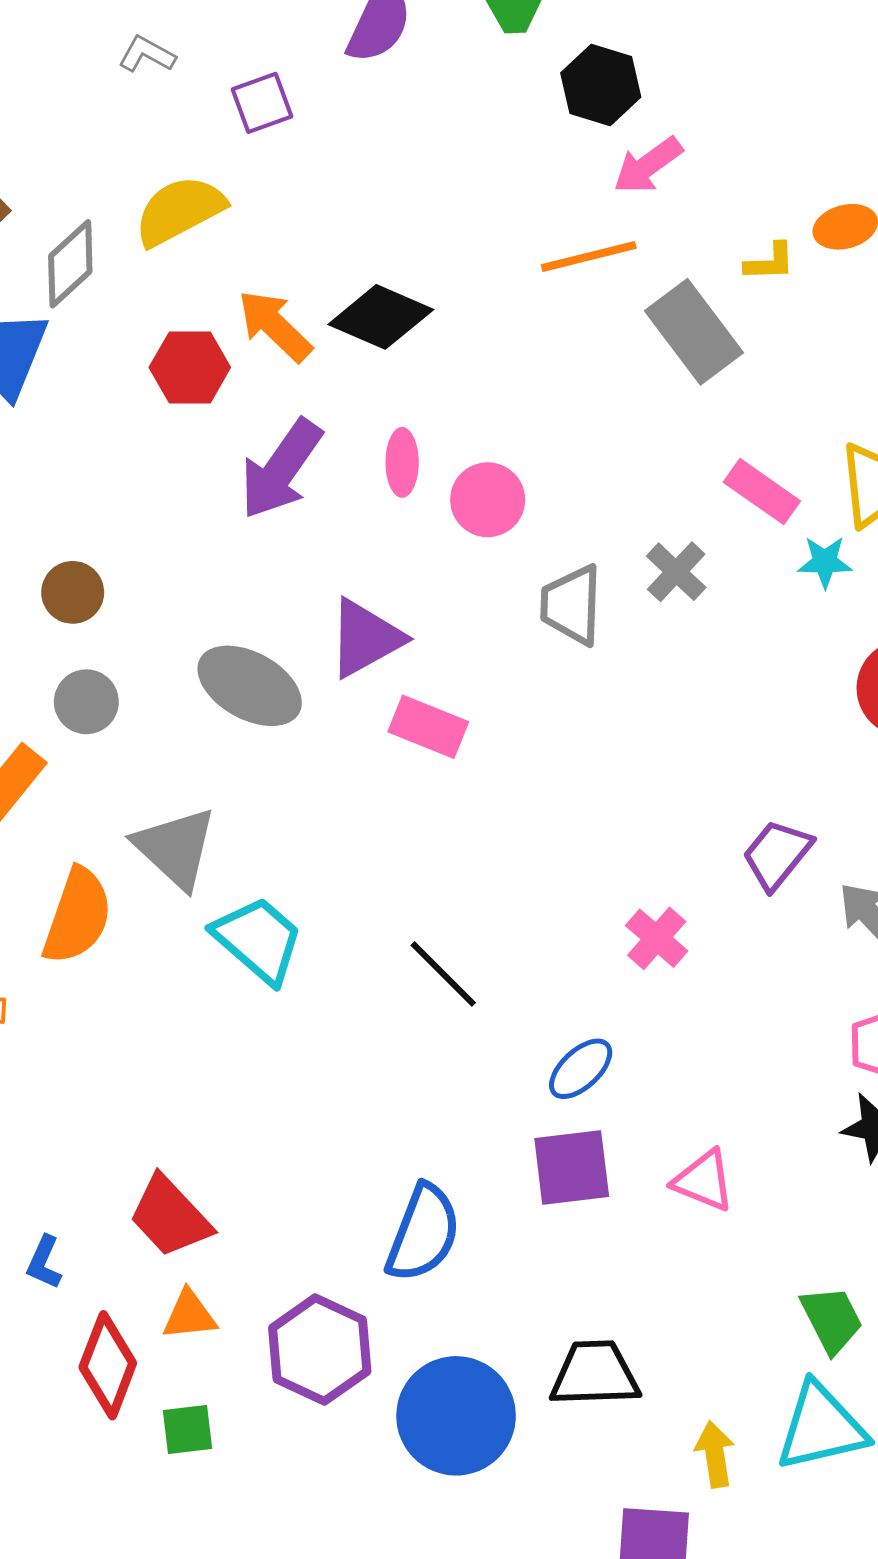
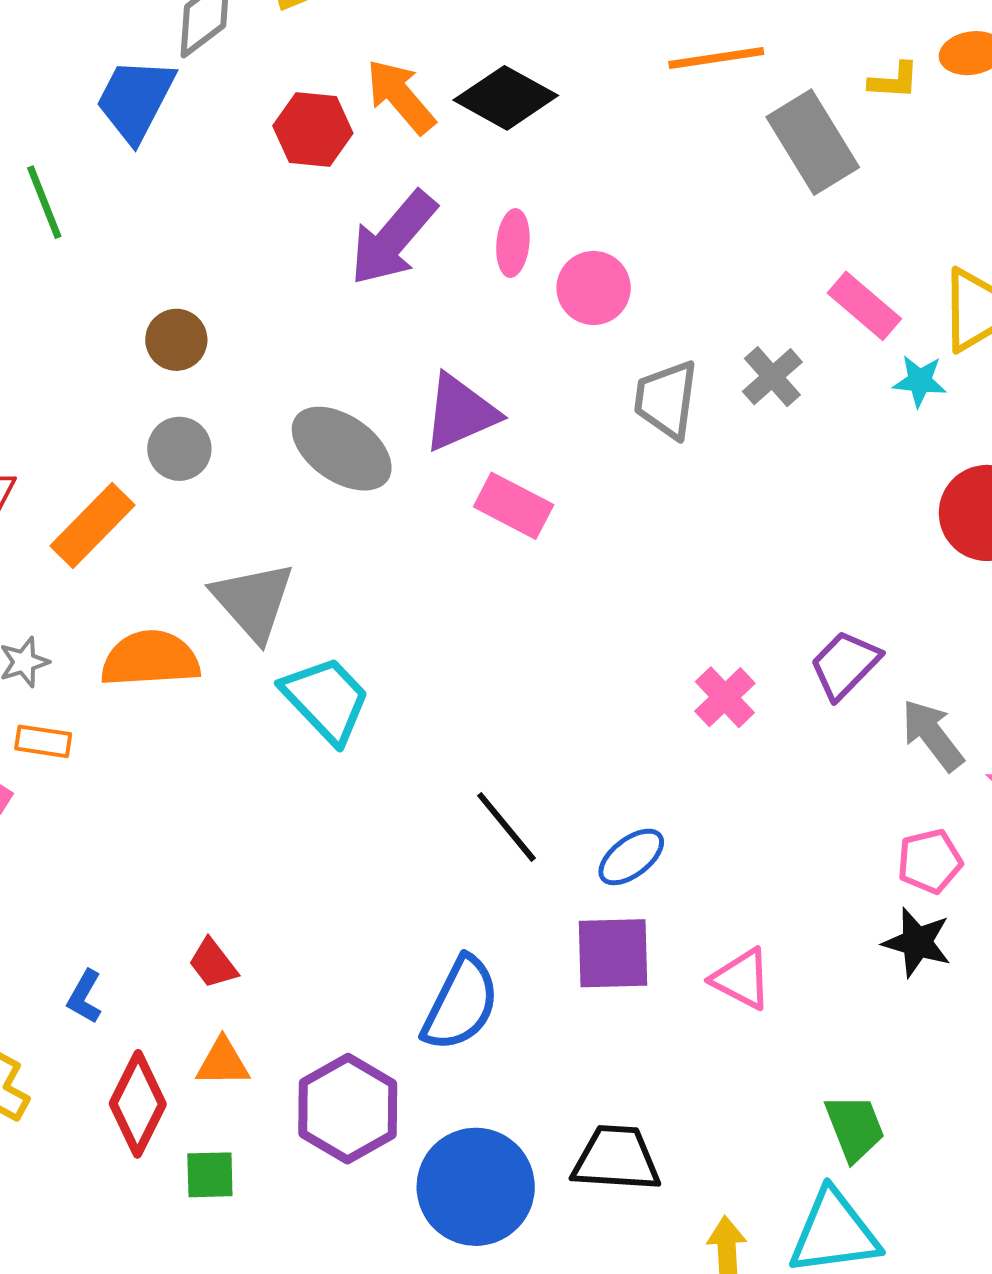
orange semicircle: (77, 916) -> (150, 659), turned -118
pink cross: (657, 938) -> (725, 697), moved
black line: (443, 974) -> (506, 827), moved
red trapezoid: (170, 1216) -> (213, 963), size x0.6

